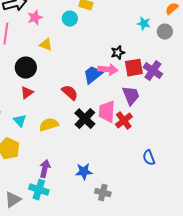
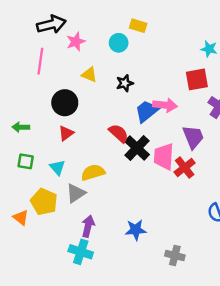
black star: (118, 53) -> (125, 83), moved
red square: (134, 68) -> (197, 79), moved
black cross: (85, 119) -> (137, 148), moved
gray cross: (103, 193) -> (175, 256), moved
gray triangle: (13, 200) -> (76, 193), moved

